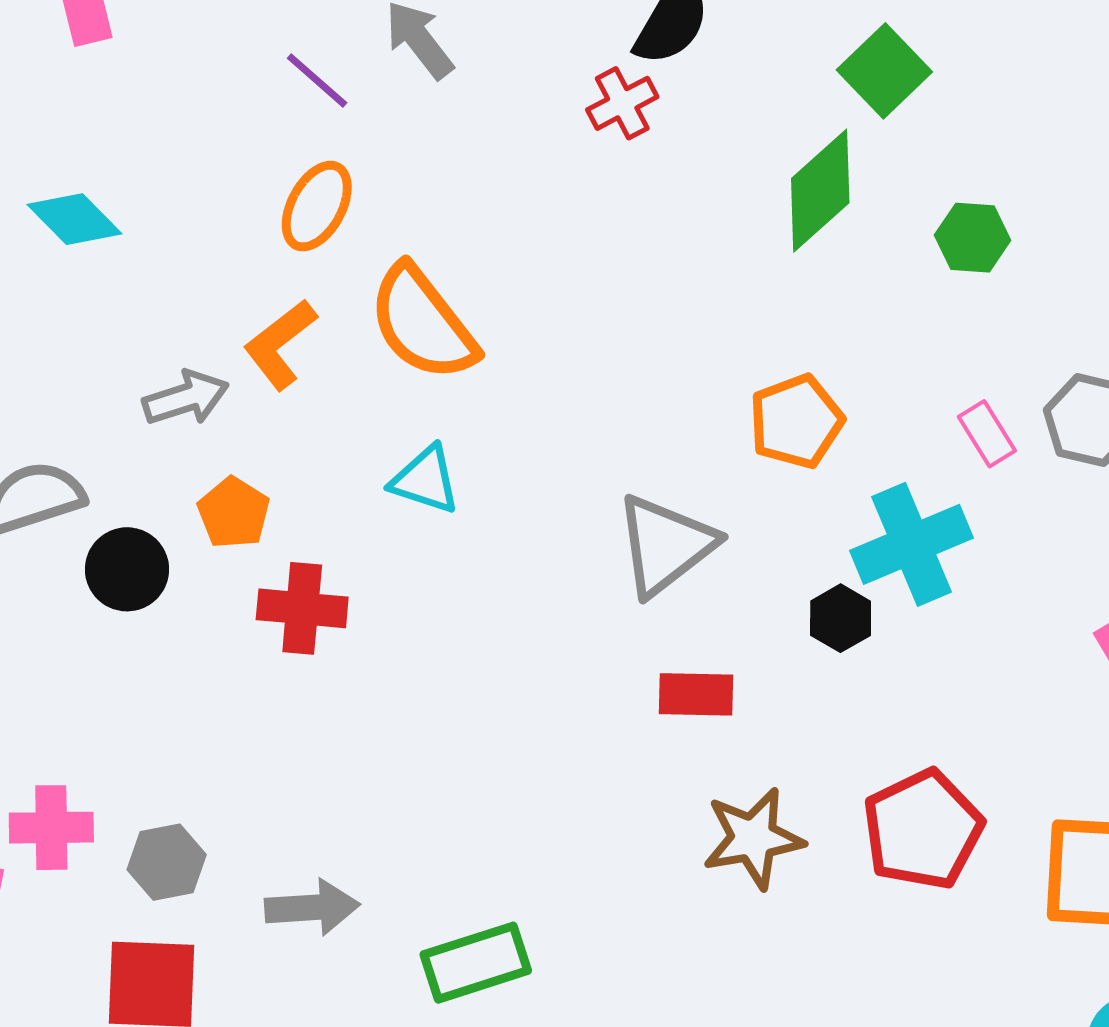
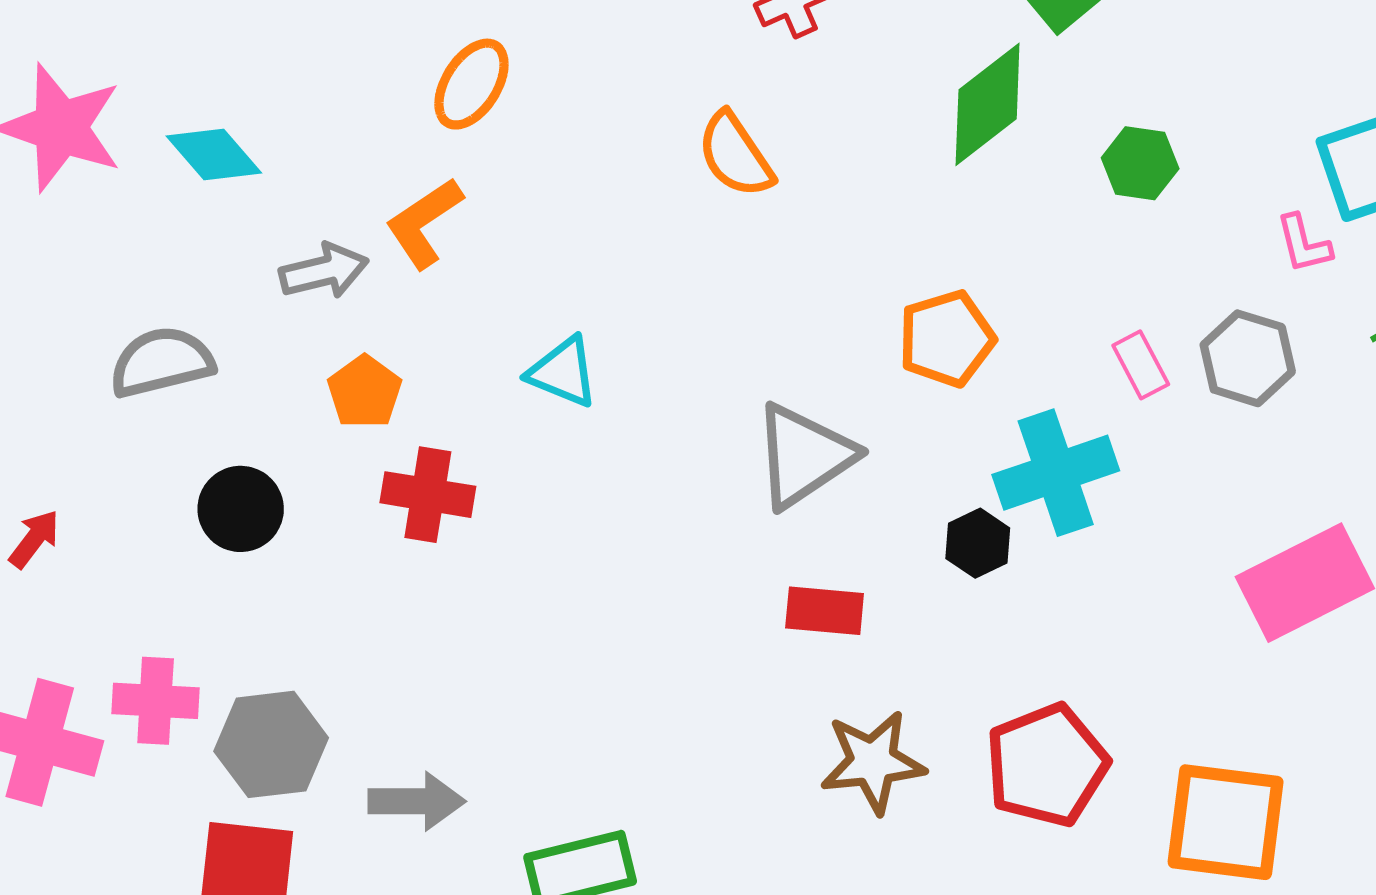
cyan diamond: (75, 219) -> (214, 155), moved
orange semicircle: (423, 323) -> (735, 155), moved, size x0.7
black circle: (127, 569) -> (241, 509), moved
gray hexagon: (167, 862) -> (271, 744), size x1.4

